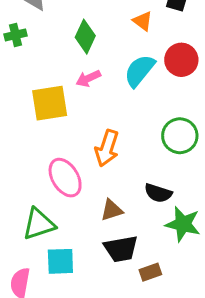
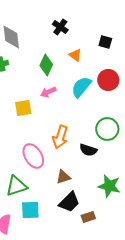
orange triangle: (143, 21) -> (75, 55), moved
yellow square: (50, 103) -> (23, 108), size x0.7
black semicircle: (158, 193) -> (88, 150), moved
black trapezoid: (121, 249) -> (69, 202), turned -35

